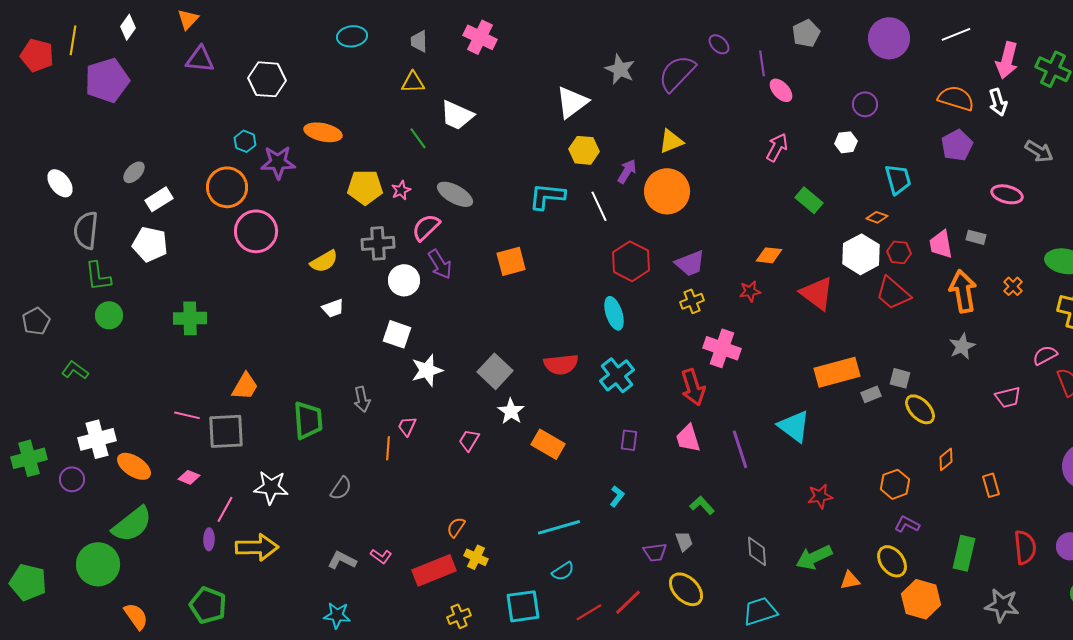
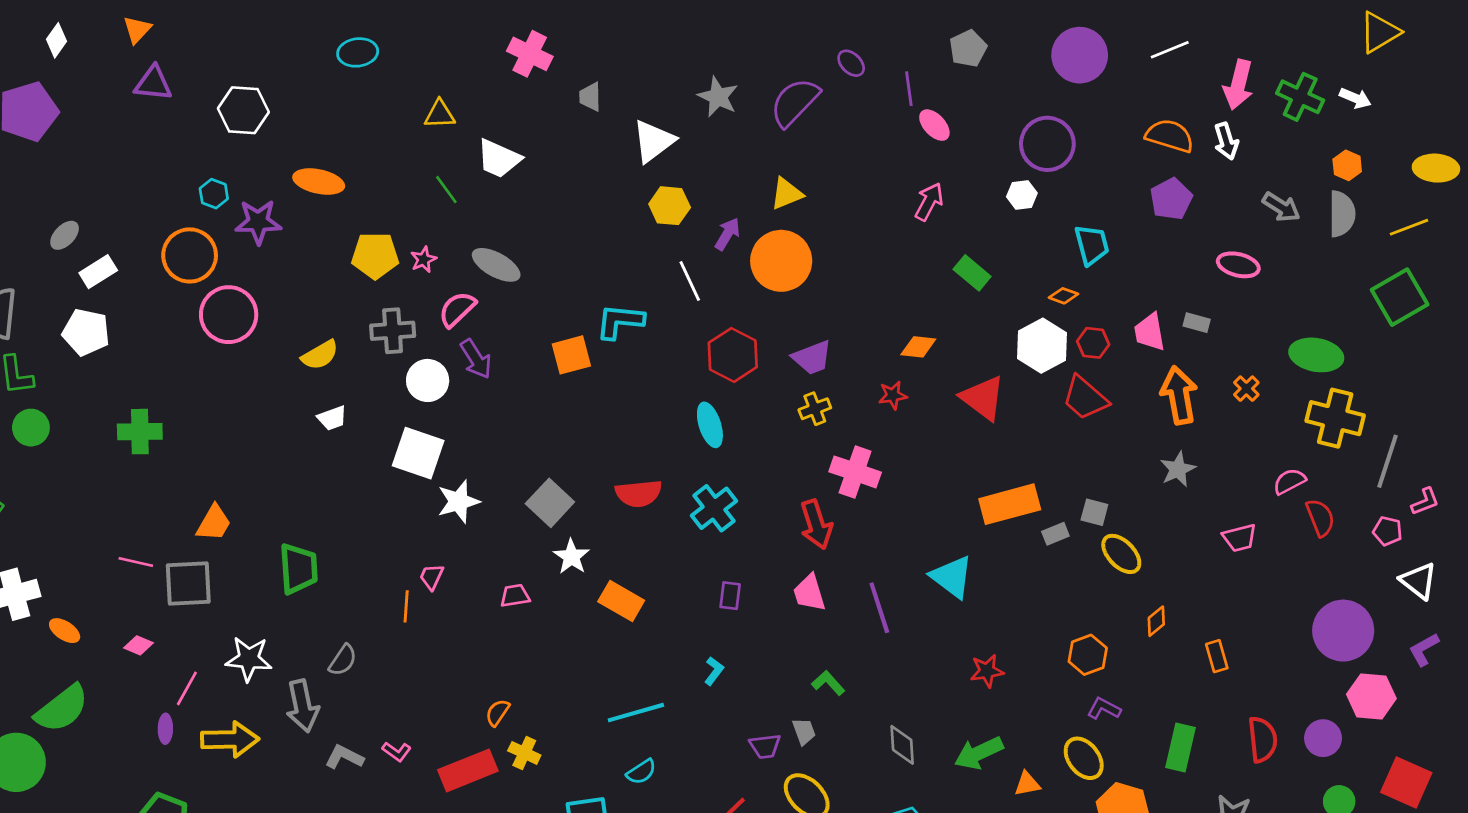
gray trapezoid: (419, 41) -> (590, 97), moved
purple circle: (865, 104) -> (1047, 144), size x1.6
cyan L-shape: (547, 196) -> (620, 321), moved
white square: (397, 334) -> (418, 453), size x1.4
gray arrow: (362, 399) -> (303, 706), moved, size x1.5
pink trapezoid: (469, 440) -> (515, 596), turned 50
orange ellipse: (134, 466) -> (65, 631), size x0.7

